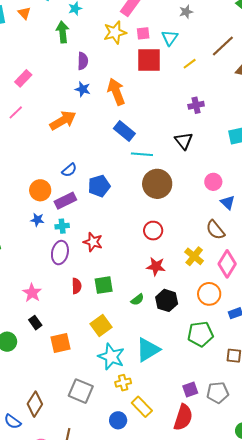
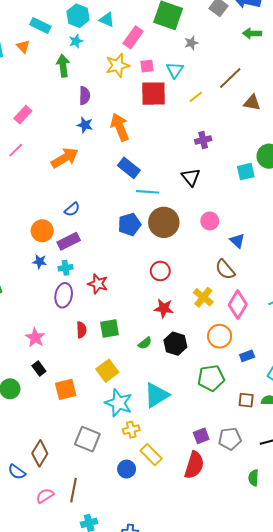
pink circle: (213, 182) -> (210, 221), moved
blue pentagon: (99, 186) -> (129, 224), moved

